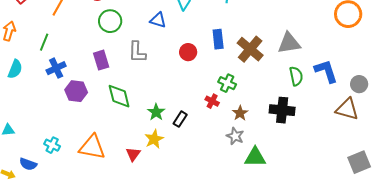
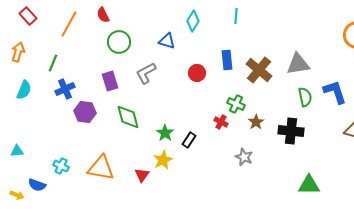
gray L-shape: (137, 52) -> (146, 73), turned 60
brown star: (240, 113) -> (256, 122), moved
green triangle: (255, 157) -> (309, 185), moved

